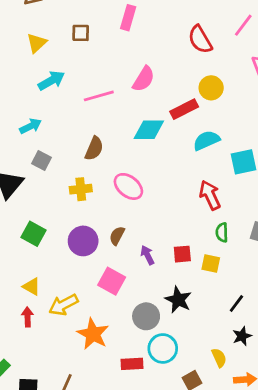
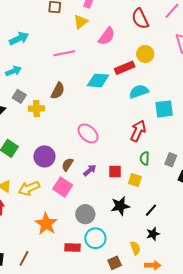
yellow triangle: (37, 43) -> (81, 22), moved
pink semicircle: (144, 79) -> (107, 36), moved
cyan arrow: (51, 81) -> (19, 38), moved
pink ellipse: (128, 186) -> (88, 133), moved
yellow cross: (81, 189) -> (36, 108), moved
red arrow: (210, 195) -> (138, 131), turned 45
brown semicircle: (117, 236) -> (67, 164), moved
purple arrow: (147, 255) -> (90, 170), turned 72
black star: (178, 300) -> (120, 206), moved, turned 30
yellow arrow: (63, 305) -> (29, 188), moved

